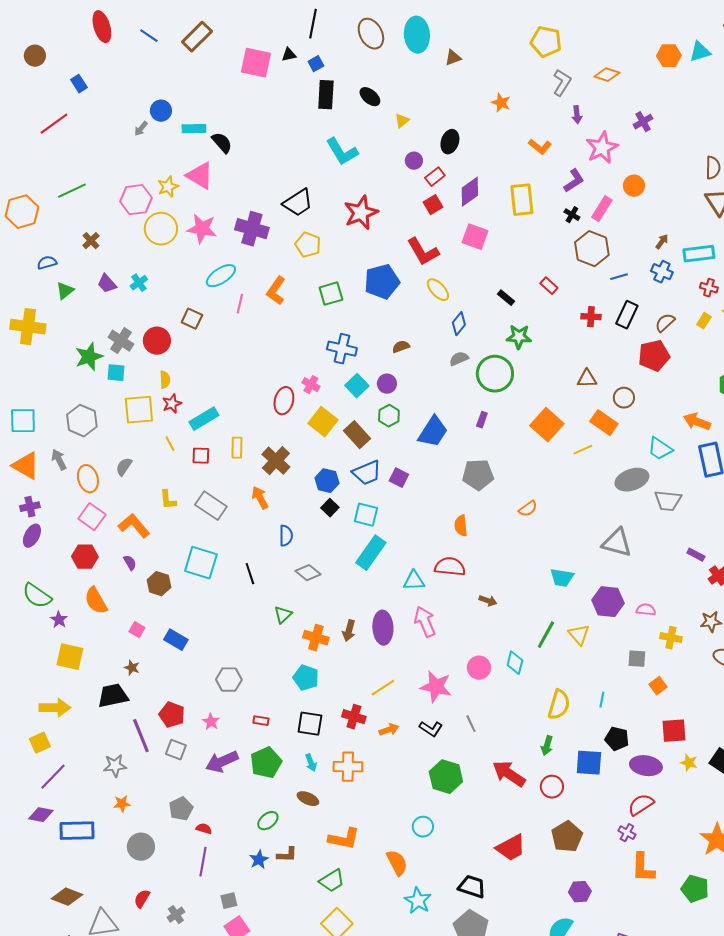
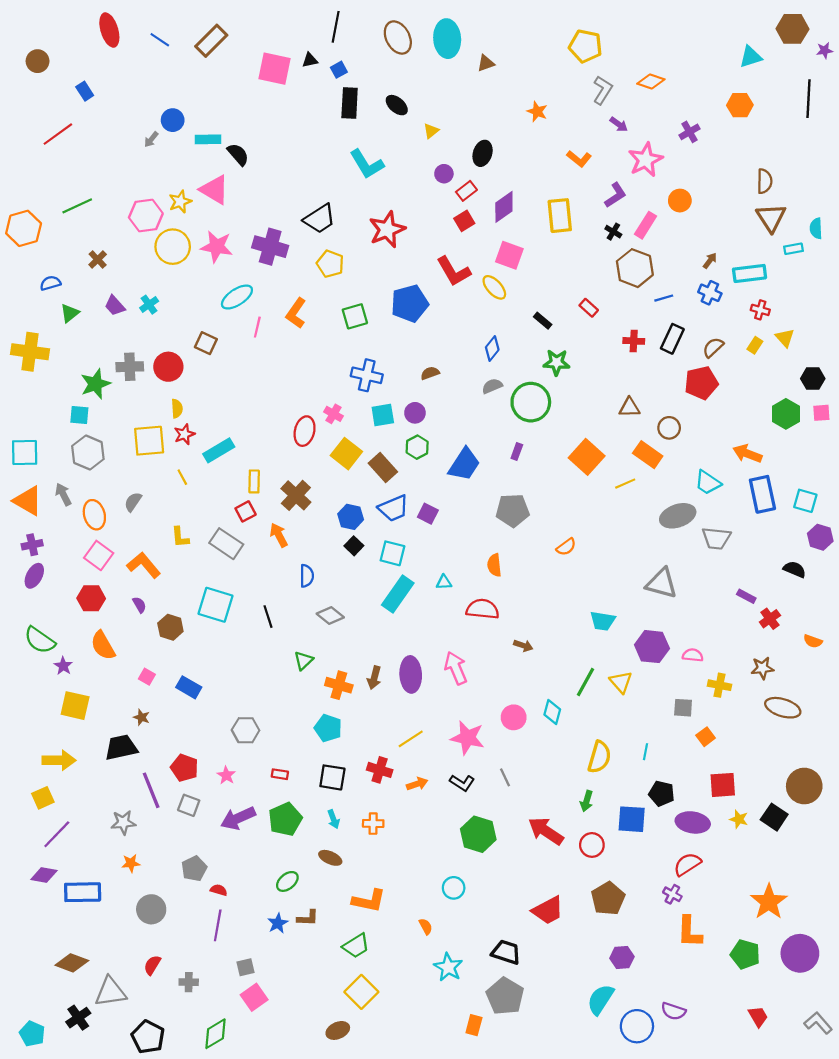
orange hexagon: (669, 56) -> (740, 105), moved
purple arrow: (577, 115) -> (619, 124), turned -48
yellow ellipse: (438, 290) -> (494, 287), moved
gray cross: (121, 341) -> (130, 367), turned -35
cyan square: (116, 373) -> (79, 415), moved
cyan square: (357, 386) -> (383, 415), turned 35
red square: (201, 456) -> (246, 511), moved, turned -30
cyan triangle: (414, 581) -> (444, 582), moved, size x0.7
orange cross: (348, 767) -> (373, 824), size x0.7
orange semicircle: (397, 863) -> (426, 926), size x0.6
gray cross: (176, 915) -> (189, 982), turned 36

